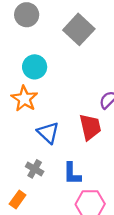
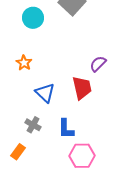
cyan circle: (35, 67) -> (33, 18), moved
orange star: (24, 99) -> (24, 63), size x0.7

